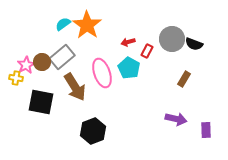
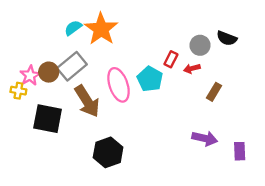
gray circle: (172, 39) -> (200, 45), size x0.7
red arrow: (128, 42) -> (192, 69), moved
black semicircle: (194, 44) -> (227, 38), moved

